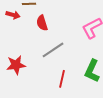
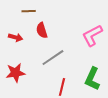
red arrow: (13, 15) -> (15, 37), moved

